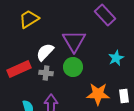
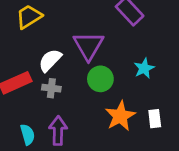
green circle: (73, 67) -> (100, 79), moved
orange star: (98, 94) -> (120, 116), turned -30

